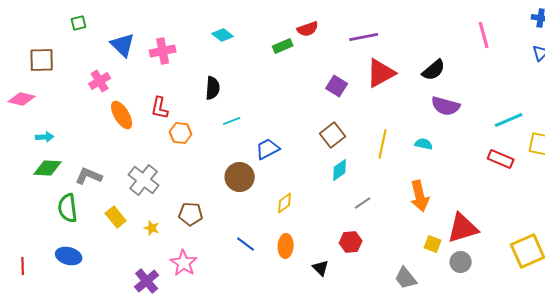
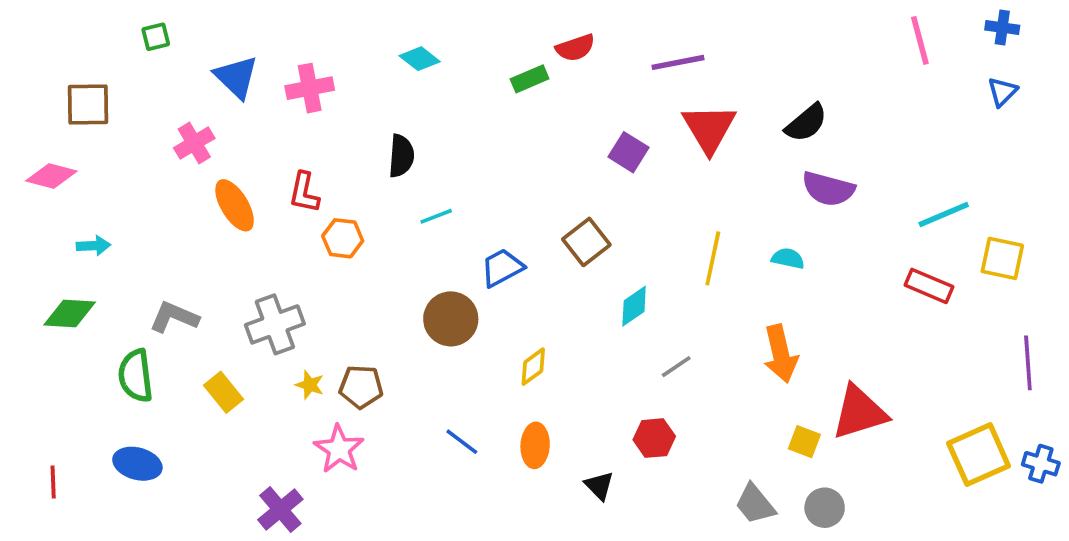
pink line: (484, 35) -> (920, 40), moved
red triangle: (381, 73) -> (709, 128), turned -32
brown square: (333, 135) -> (586, 242), moved
green diamond: (48, 168) -> (70, 313), moved
gray cross: (144, 180) -> (275, 324), turned 32
yellow star: (152, 228) -> (310, 385), moved
gray circle: (461, 262) -> (825, 508), moved
pink star: (184, 263) -> (339, 449), moved

